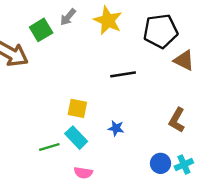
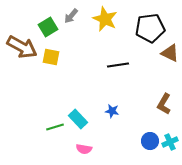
yellow square: (77, 108) -> (51, 57), moved

